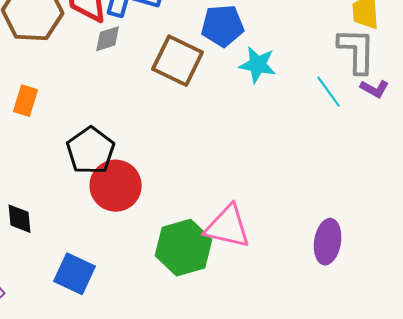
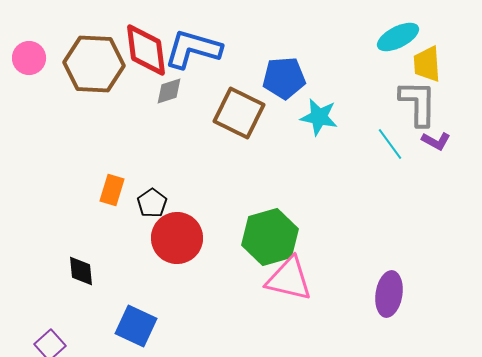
orange rectangle: (26, 101) -> (112, 190), moved
black pentagon: (91, 151) -> (152, 203), size x0.6
green hexagon: (184, 248) -> (270, 237), moved

